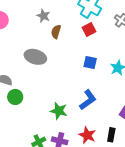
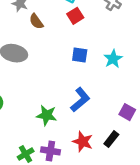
brown semicircle: (56, 32) -> (36, 21), turned -48
black rectangle: (111, 135) -> (111, 139), turned 32

